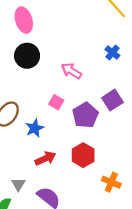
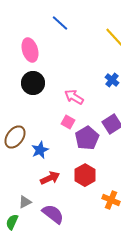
pink square: (56, 102) -> (68, 122), moved
gray triangle: (18, 184) -> (25, 202), turned 32

